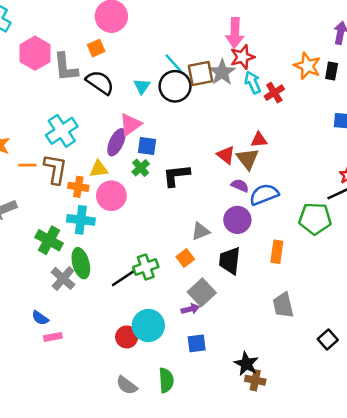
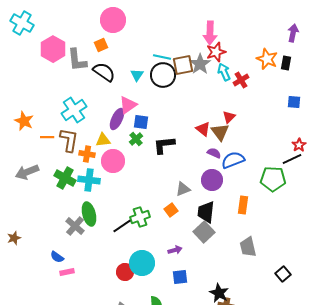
cyan line: (174, 63) -> (162, 57), turned -36
red triangle: (259, 140) -> (229, 117), turned -40
green cross: (49, 240) -> (65, 178), moved
gray square: (202, 292) -> (204, 232), moved

